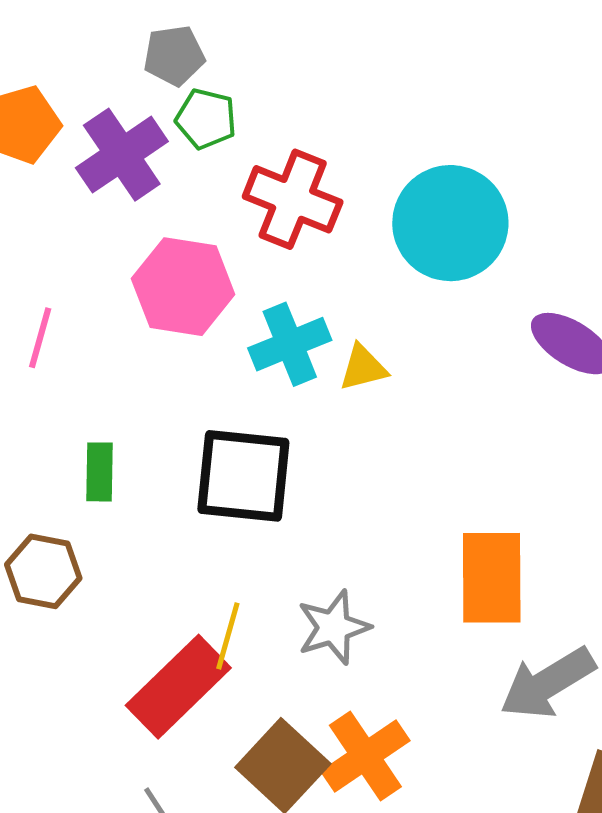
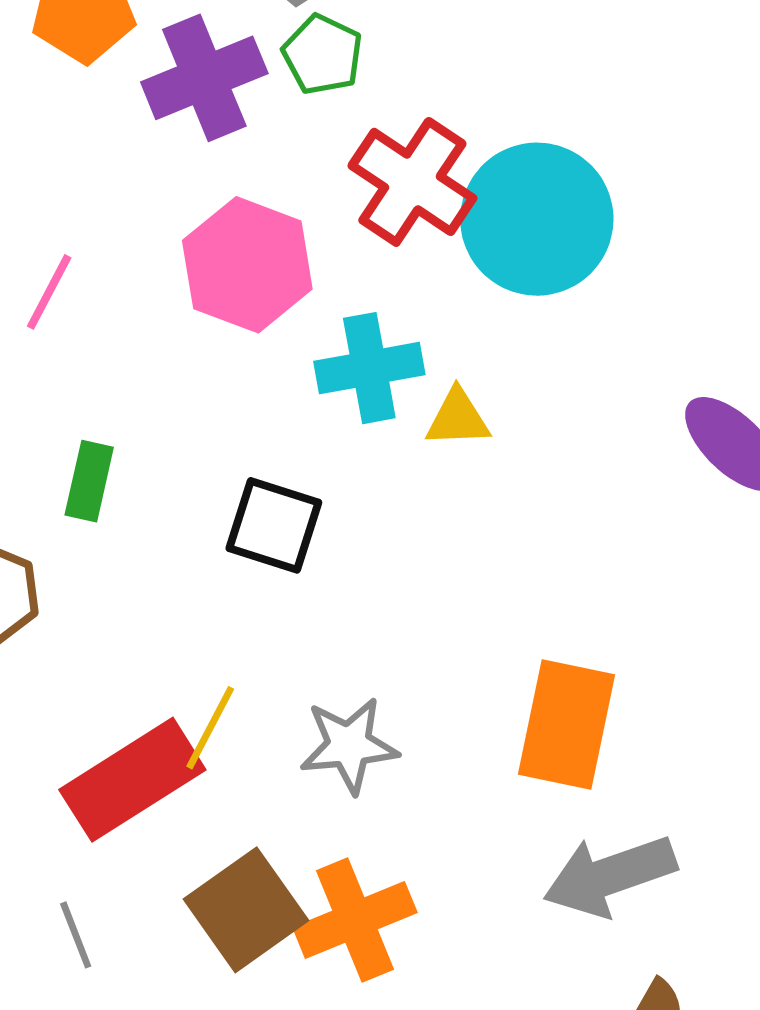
cyan circle: (450, 223) -> (537, 219), moved
black square: (243, 476) -> (274, 525), size x0.7

